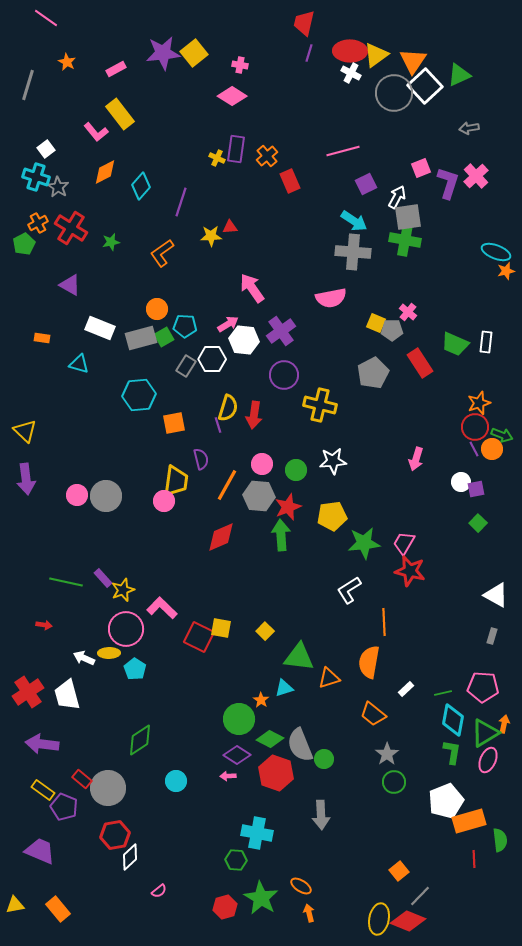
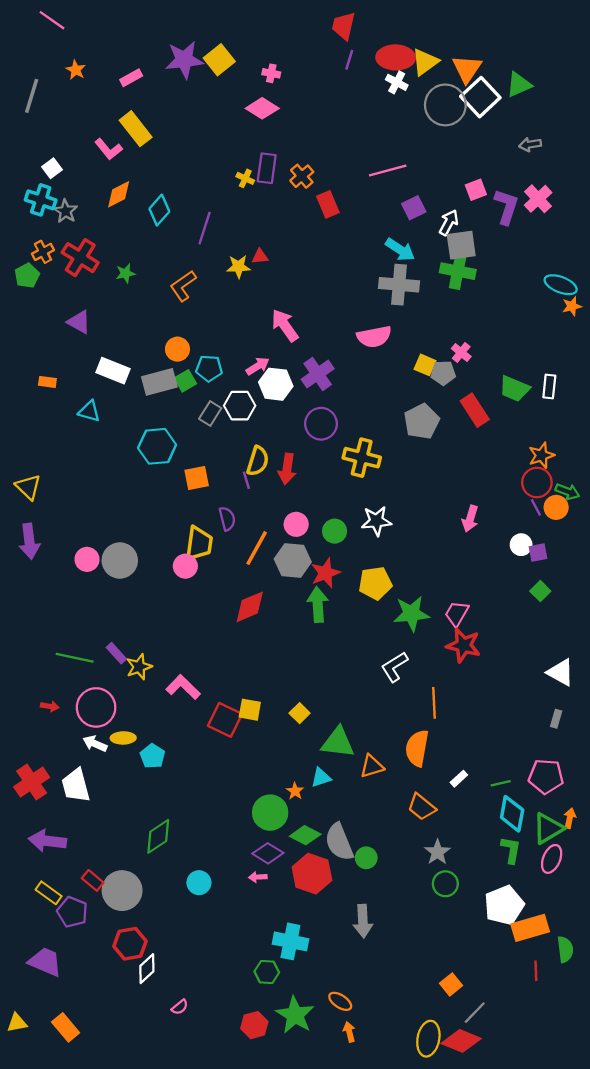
pink circle: (126, 629) -> (96, 707), moved

